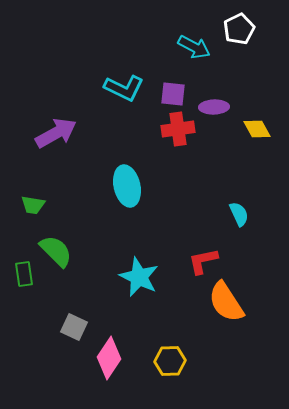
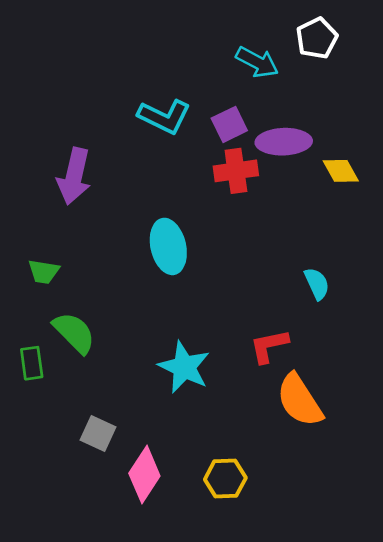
purple square: (173, 94) -> (229, 124), turned -32
purple ellipse: (214, 107) -> (284, 142), size x1.4
purple arrow: (56, 133) -> (74, 176), turned 132

